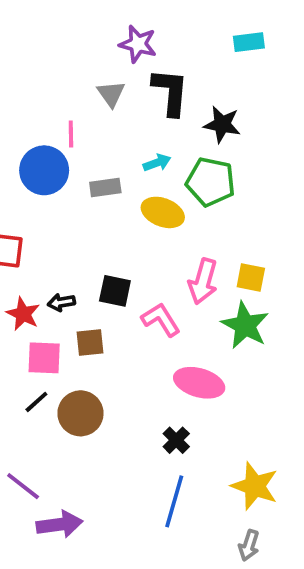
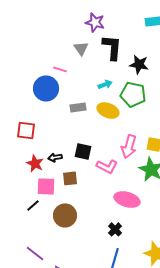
pink line: (71, 134) -> (60, 69), turned -72
gray rectangle: (105, 188) -> (78, 107), moved
pink L-shape: (161, 320) -> (107, 166), turned 150
black line: (36, 402) -> (33, 205), moved

